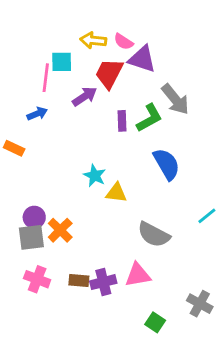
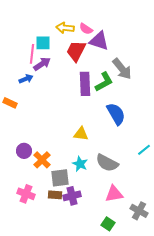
purple arrow: (85, 96) -> (42, 64), moved
purple rectangle: (122, 121) -> (85, 84), size x1.6
cyan star: (95, 176) -> (80, 164), moved
gray square: (31, 237) -> (60, 178), moved
pink triangle: (138, 275) -> (114, 194), moved

